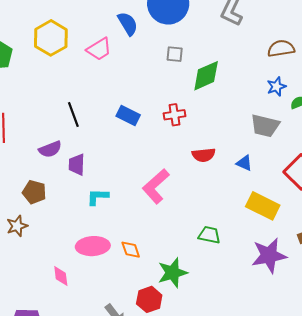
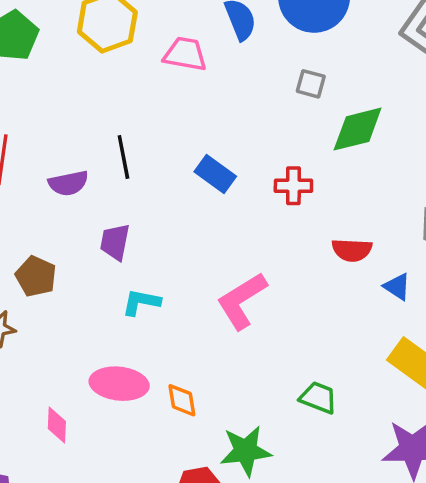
pink trapezoid: (99, 49) -> (185, 54), turned -148
purple semicircle: (50, 149) -> (68, 183), moved
red semicircle: (204, 155) -> (352, 250), moved

